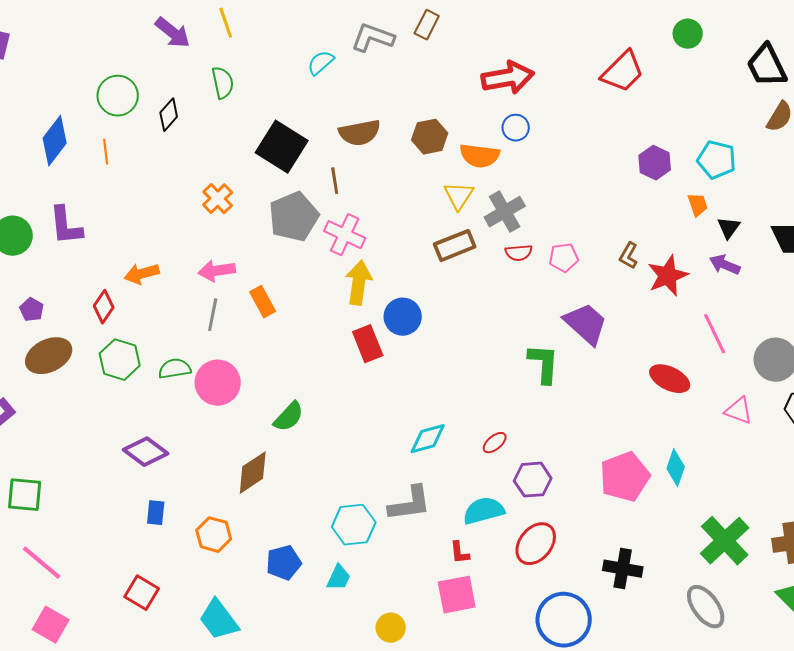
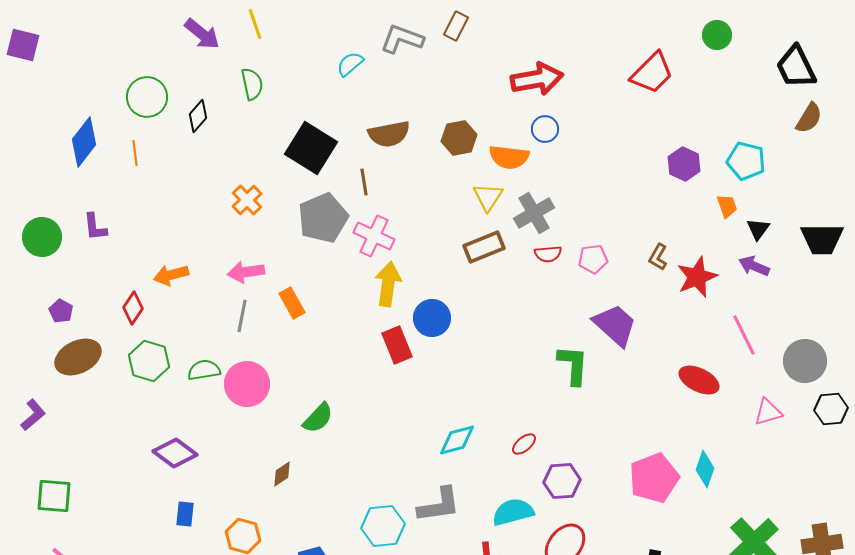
purple L-shape: (66, 226) -> (95, 227), size x0.7
pink triangle: (739, 411) -> (768, 412), turned -36
brown diamond: (253, 473) -> (282, 474), size x0.6

